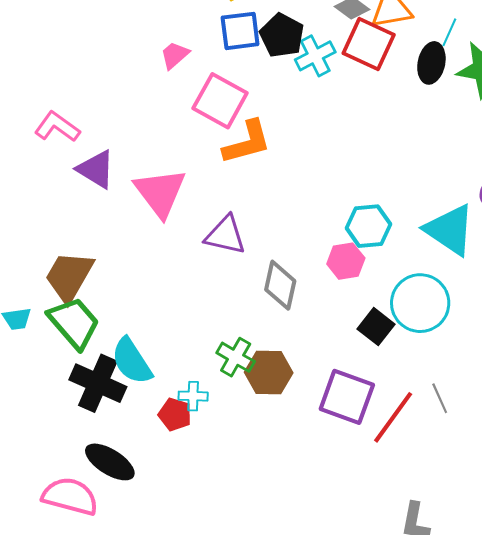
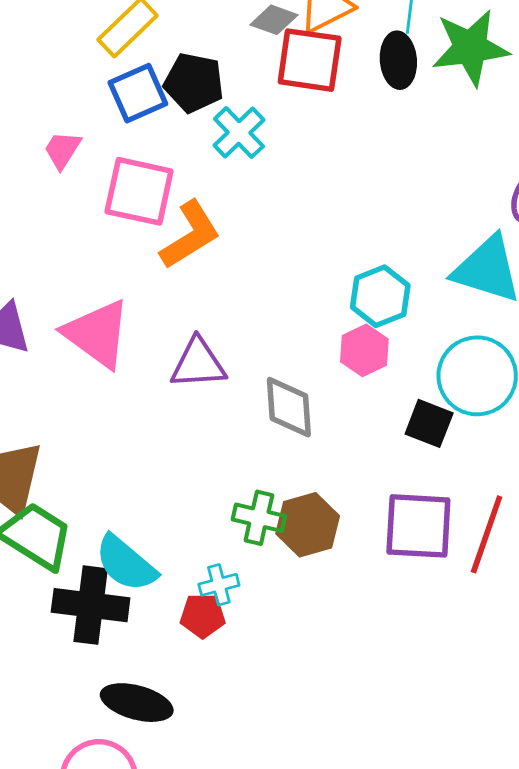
cyan cross: (315, 56) -> (239, 133), moved

